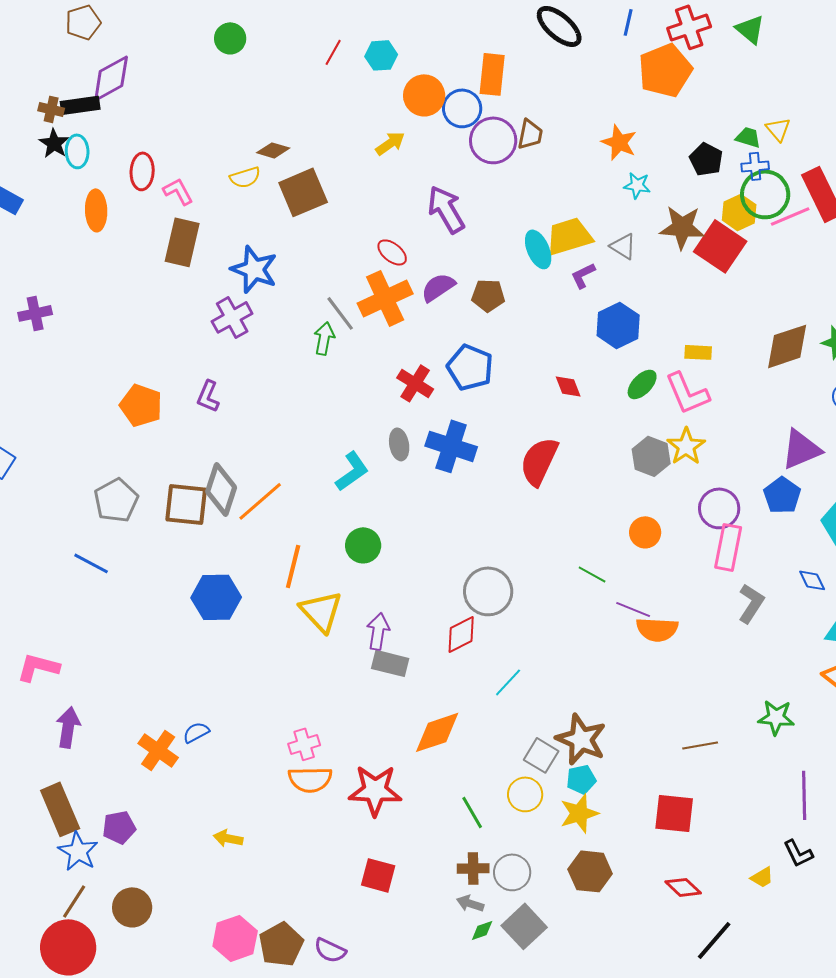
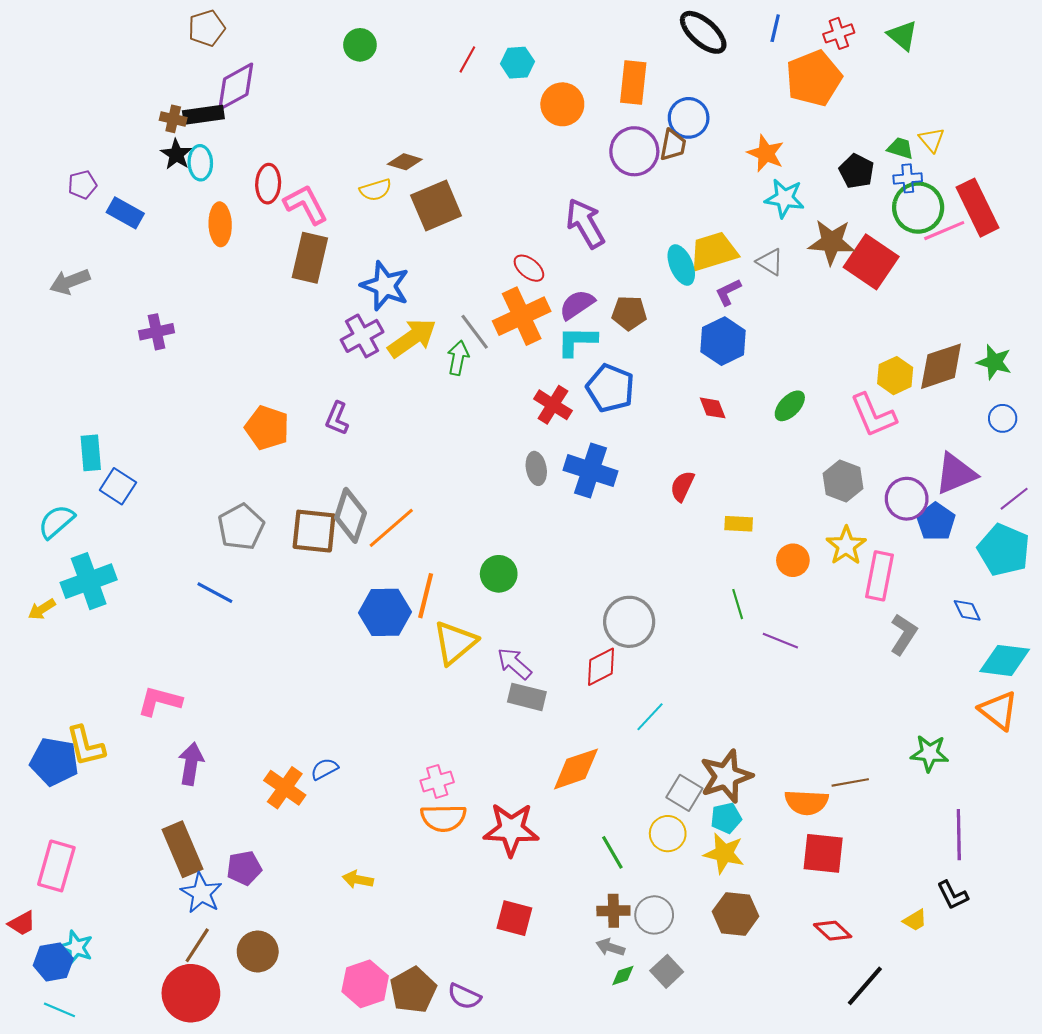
red cross: (689, 27) -> (839, 33), size x0.7
blue circle: (462, 108) -> (689, 118), moved
yellow arrow: (390, 143) -> (412, 338), moved, size x1.6
cyan star: (637, 185) -> (785, 198), size x1.4
pink L-shape: (178, 191) -> (306, 204), size x1.4
yellow hexagon: (739, 212) -> (895, 376), moved
blue hexagon: (618, 325) -> (723, 341), moved
yellow rectangle: (698, 352) -> (739, 524), moved
pink L-shape: (687, 393) -> (873, 415), moved
yellow star: (686, 446) -> (846, 546), moved
gray hexagon: (651, 456) -> (843, 481), moved
red semicircle: (539, 461) -> (682, 486), size x0.6
cyan L-shape: (352, 471) -> (577, 341), moved, turned -144
purple circle: (719, 508) -> (907, 499), moved
green line: (592, 574) -> (738, 604), turned 44
blue hexagon: (216, 597) -> (385, 612), moved
yellow triangle: (321, 611) -> (455, 643), turned 33
orange semicircle: (657, 629) -> (806, 802), moved
purple arrow: (378, 631) -> (514, 664), turned -57
brown star: (581, 739) -> (726, 776), turned 30
yellow star: (579, 813) -> (724, 853), turned 30
gray square: (524, 926) -> (667, 971), size x0.7

